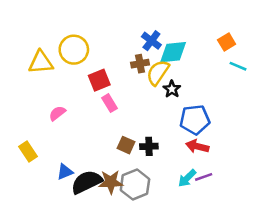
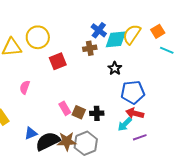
yellow semicircle: (158, 73) -> (132, 34), moved
pink rectangle: (109, 103) -> (65, 108), moved
pink semicircle: (57, 113) -> (25, 87), turned -32
cyan arrow: (187, 178) -> (125, 124), moved

